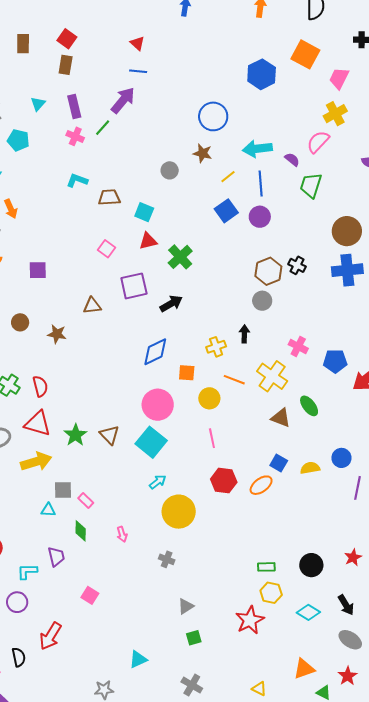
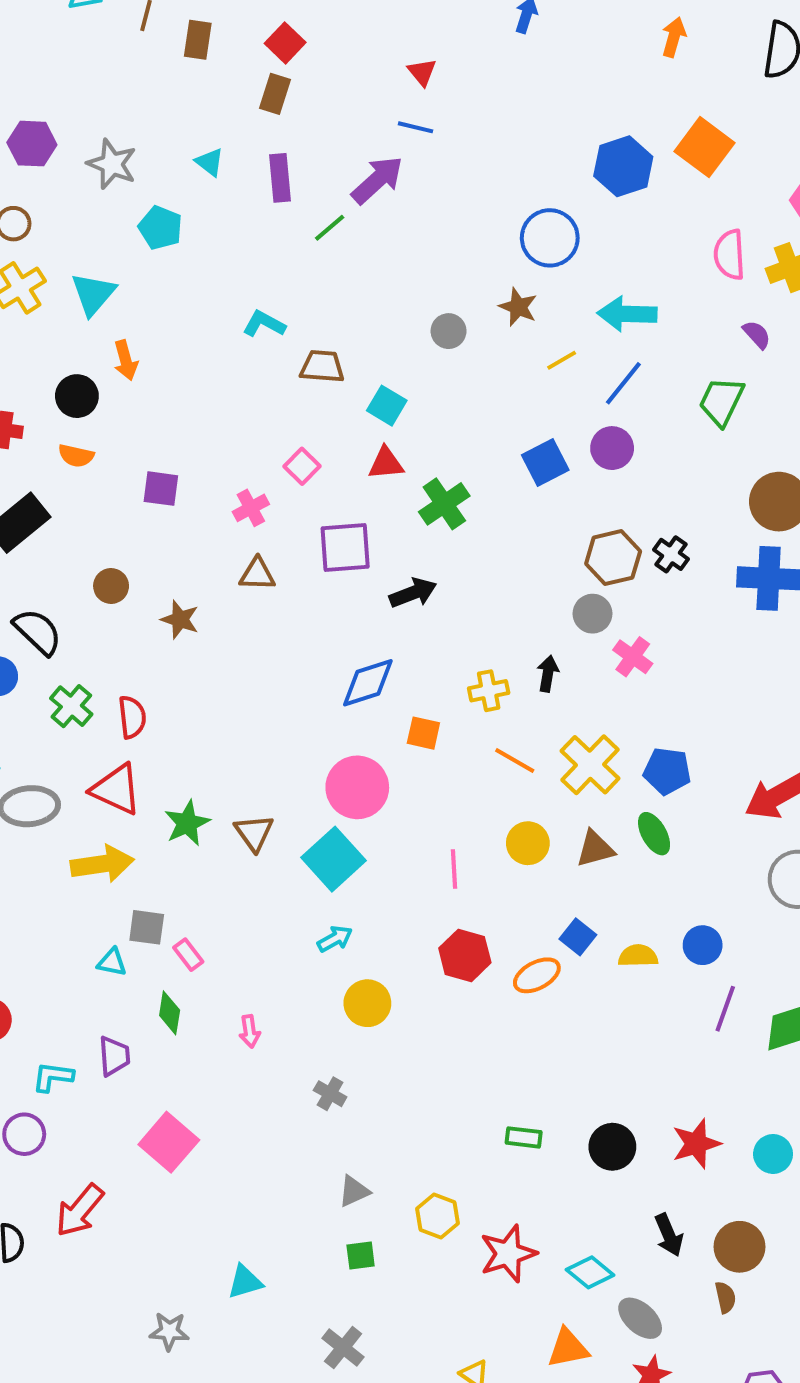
orange square: (305, 54) -> (705, 147), moved
blue hexagon: (262, 74) -> (623, 166), moved
cyan triangle: (38, 104) -> (210, 162), turned -42
pink cross: (75, 136) -> (251, 508), moved, turned 30
pink semicircle: (318, 142) -> (730, 255), moved, turned -55
purple semicircle: (292, 159) -> (757, 335), moved
blue line: (261, 184) -> (623, 383), turned 35
blue square: (226, 211) -> (545, 462), moved
pink cross: (298, 346) -> (633, 657), moved
blue pentagon: (335, 361) -> (667, 771), moved
yellow circle: (209, 398) -> (528, 843), moved
brown triangle: (281, 418) -> (595, 849), turned -45
yellow circle: (179, 512) -> (367, 1003), size x0.7
red star: (353, 557) -> (696, 1144), size x1.4
yellow hexagon: (271, 593) -> (437, 1216), moved
pink square: (90, 595) -> (169, 1142), size x1.6
cyan diamond: (308, 612) -> (590, 1272), moved
red star: (250, 620) -> (508, 1254), moved
gray ellipse: (350, 640) -> (640, 1318), moved

